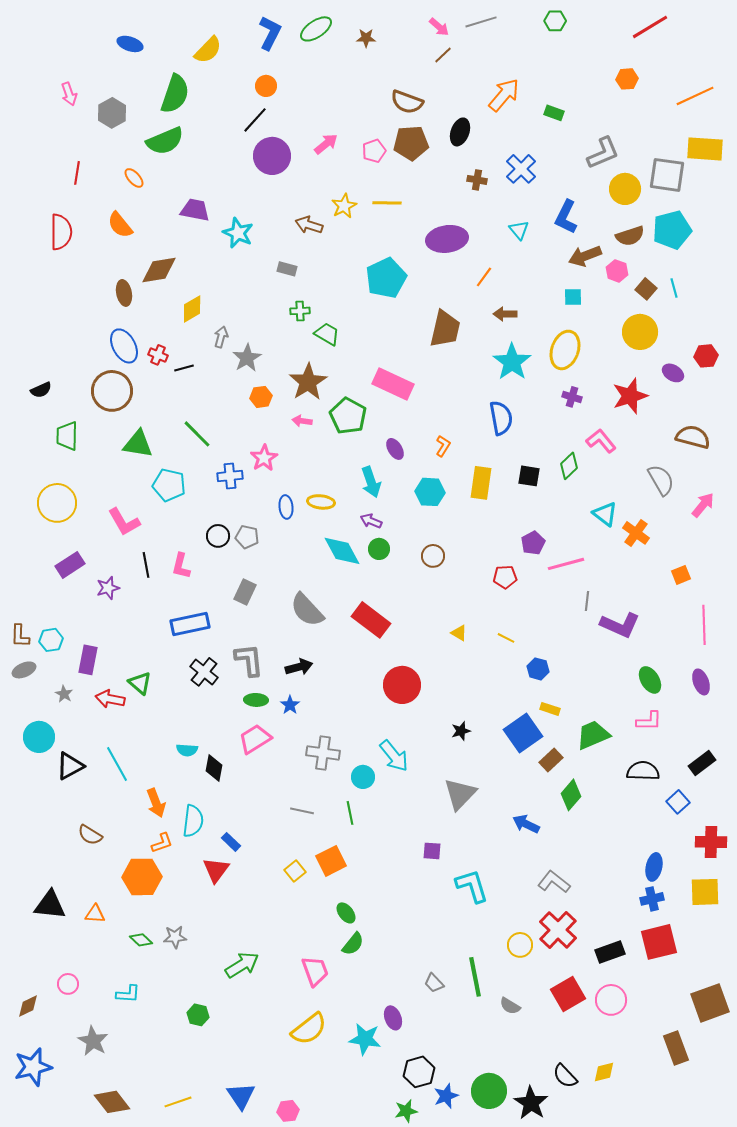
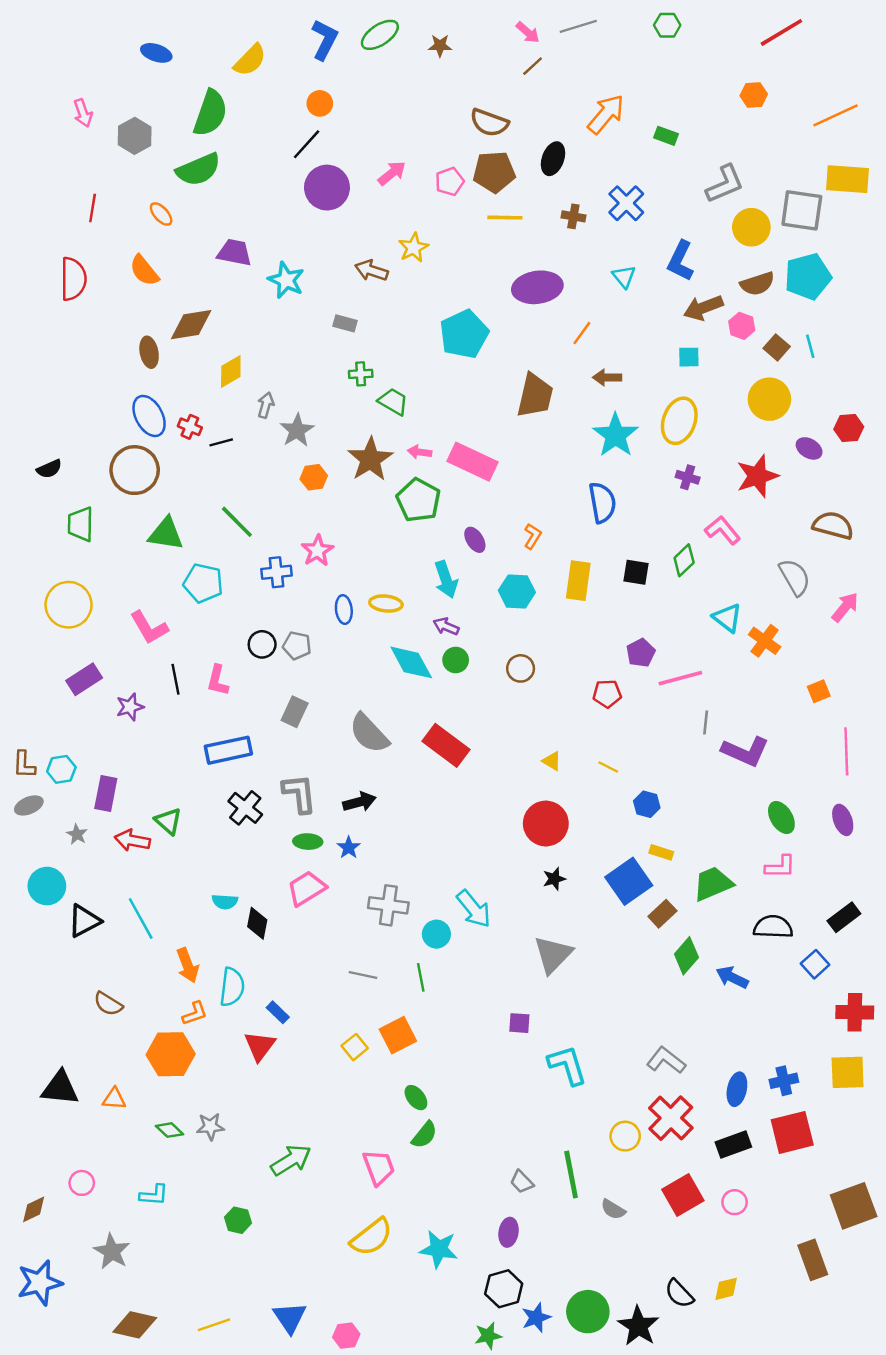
yellow line: (387, 203) -> (505, 218), moved
pink arrow: (302, 421) -> (420, 452), moved
red circle: (402, 685) -> (546, 824), moved
blue arrow: (526, 824) -> (732, 977), moved
blue ellipse: (654, 867) -> (737, 1089), moved
pink circle: (611, 1000) -> (735, 1202), size x0.7
purple ellipse: (393, 1018) -> (509, 1232), moved, turned 30
brown diamond: (112, 1102) -> (135, 1325), turned -39

